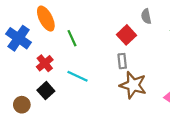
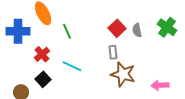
gray semicircle: (146, 16) -> (137, 30), moved
blue cross: (19, 38) -> (18, 31), turned -35

